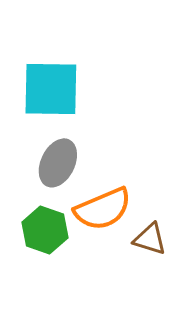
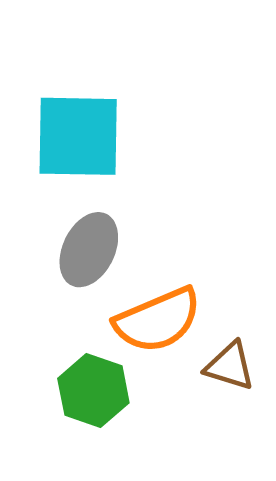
green hexagon: (45, 230) -> (93, 391), moved

